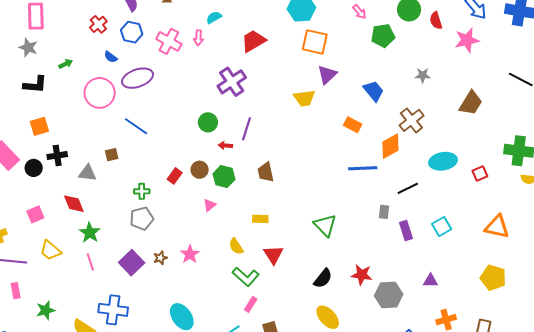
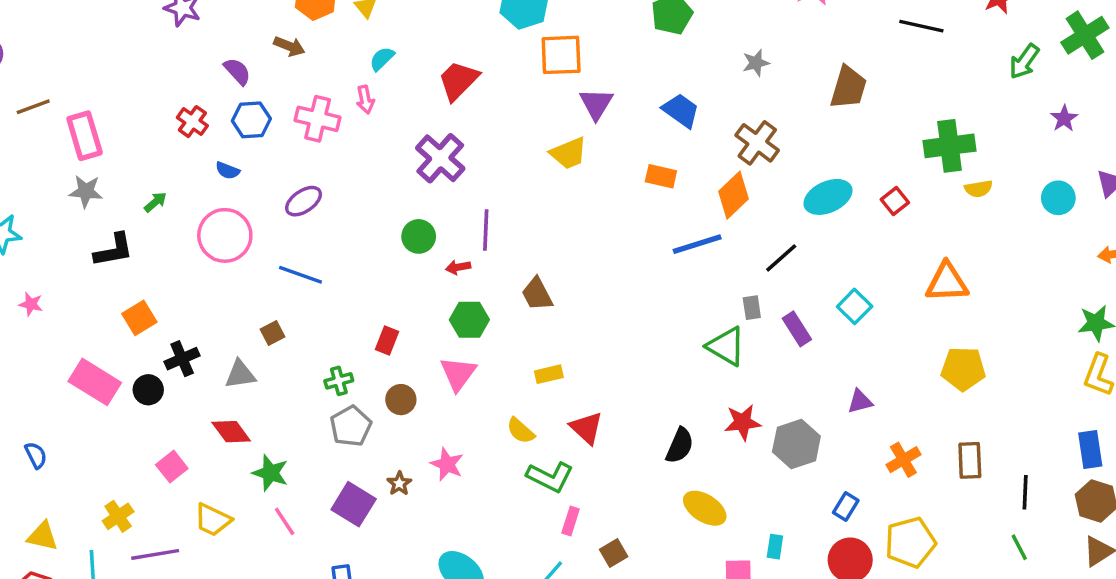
purple ellipse: (137, 78) -> (304, 201), moved, size x0.7
brown circle: (200, 170) -> (401, 400), moved
pink triangle: (210, 205) -> (458, 374), size x1.6
green triangle: (325, 225) -> (726, 346), moved

